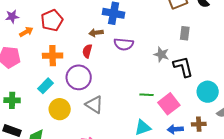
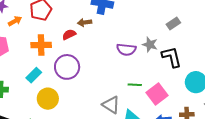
gray rectangle: (185, 33) -> (173, 23), turned 48
purple semicircle: (124, 44) -> (126, 49), moved
red semicircle: (87, 51) -> (69, 34), moved, turned 48
gray triangle: (94, 105) -> (111, 105), moved

